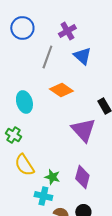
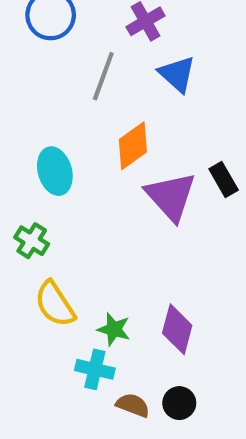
orange diamond: (61, 90) -> (133, 146), turned -70
purple triangle: (83, 130) -> (171, 196), moved

